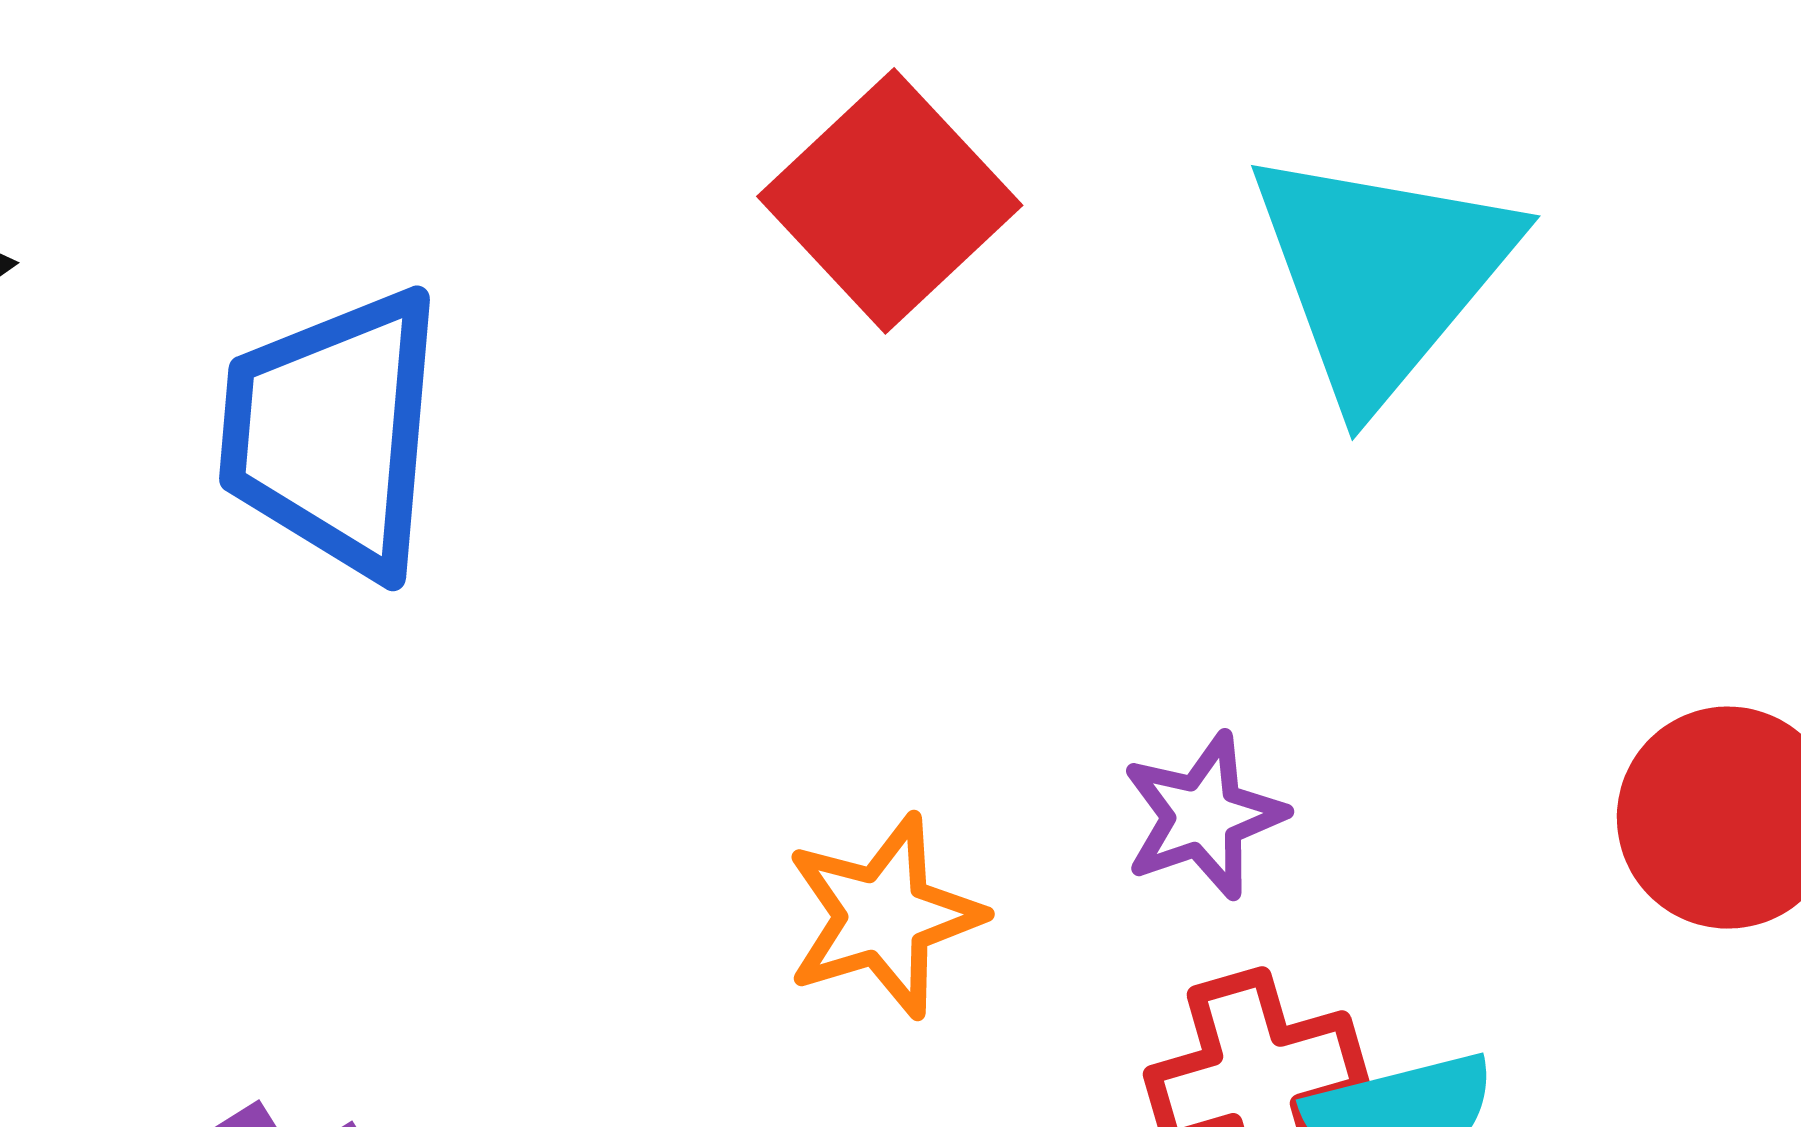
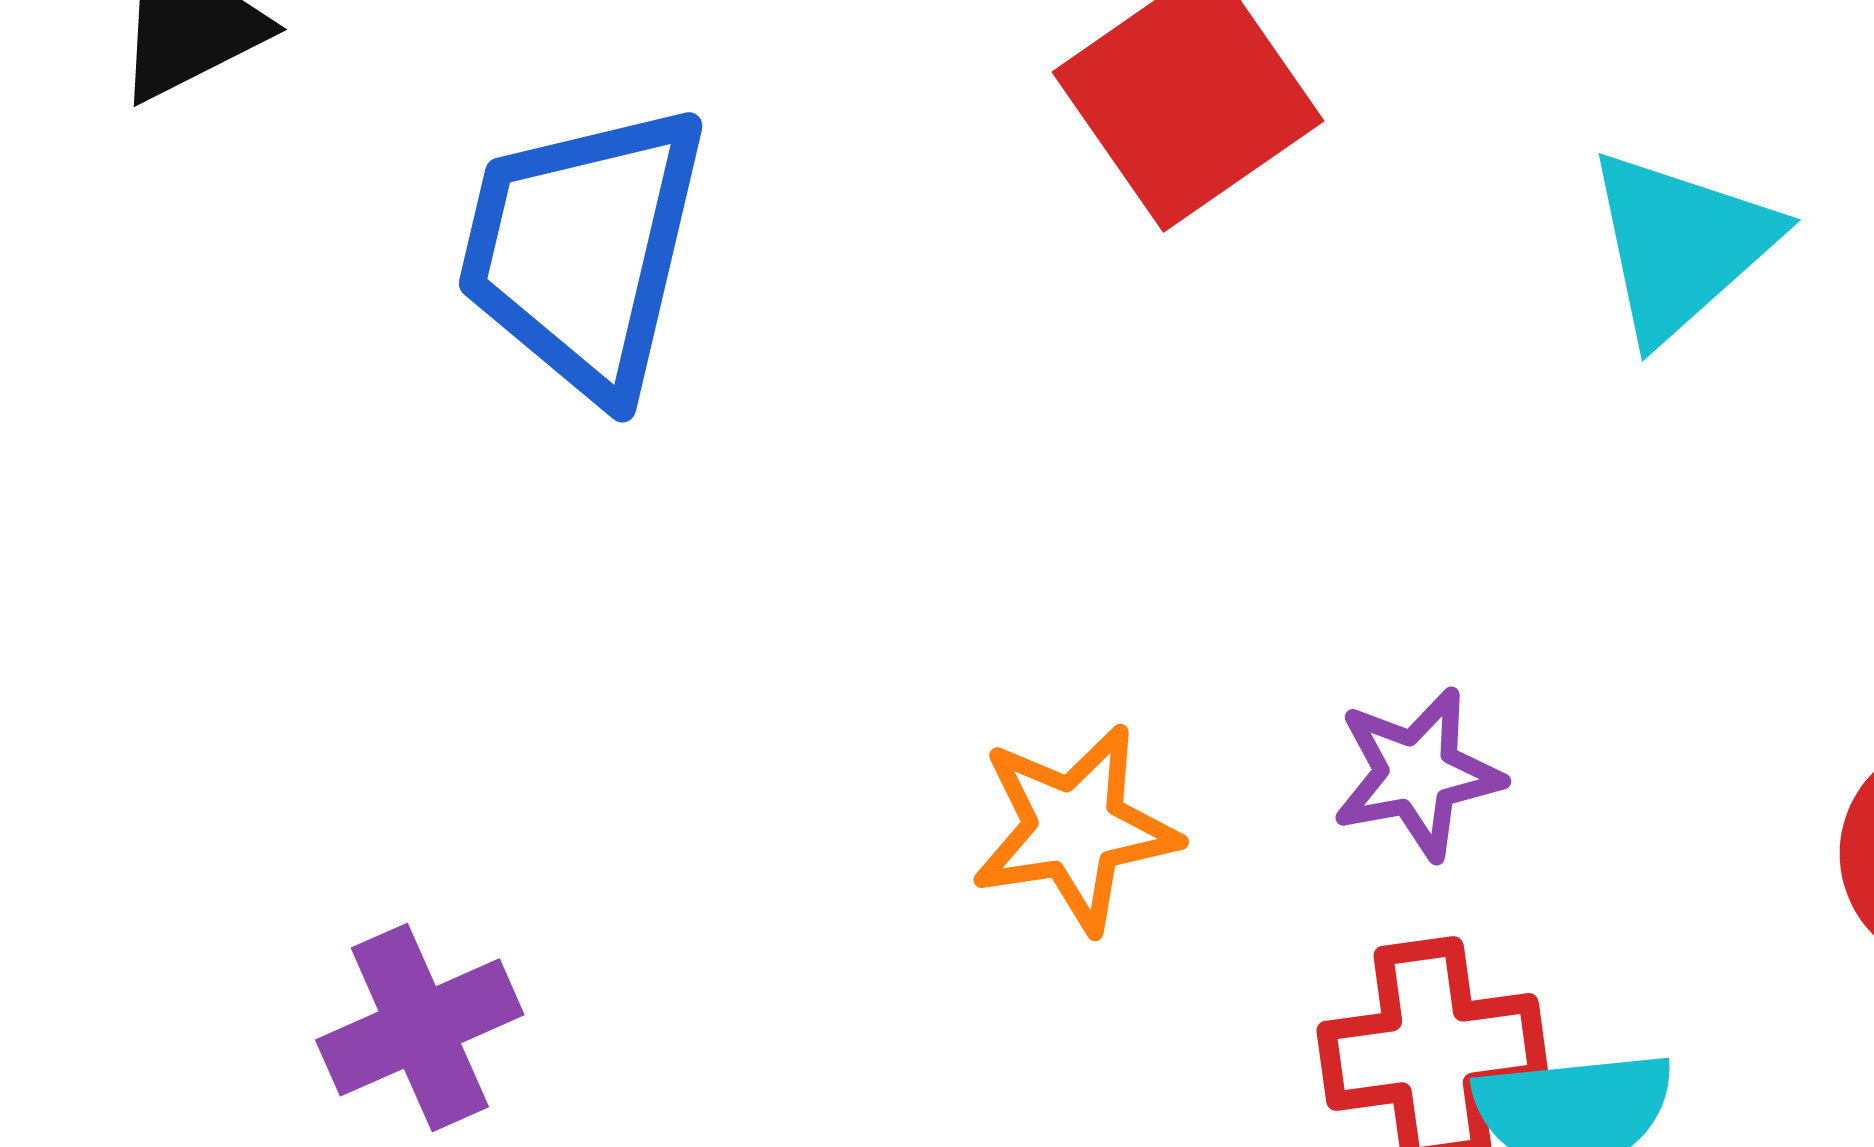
cyan triangle: (1381, 274) -> (1681, 245), size x0.7

